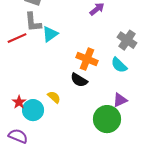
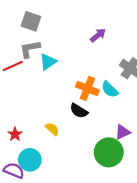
gray L-shape: (33, 22) -> (30, 49), turned 85
cyan semicircle: (119, 65) -> (110, 89), moved
cyan circle: (33, 110) -> (30, 160), moved

